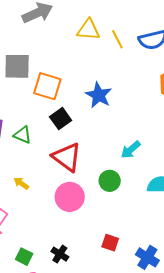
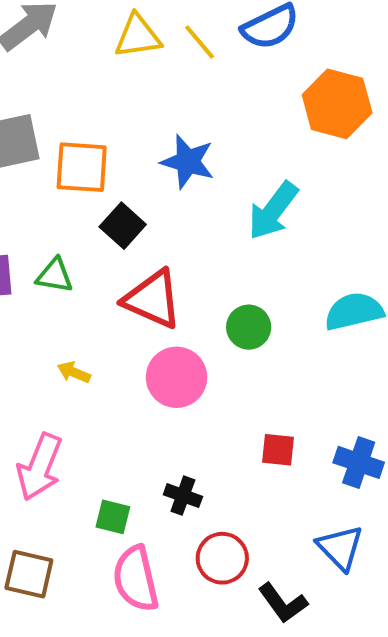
cyan arrow: (131, 150) -> (273, 211), moved, size x1.4

